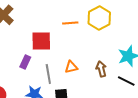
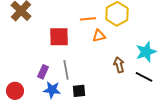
purple rectangle: (25, 62) -> (43, 72), moved
orange triangle: (71, 67) -> (99, 36), moved

